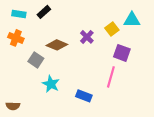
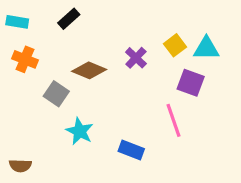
cyan rectangle: (19, 14) -> (17, 22), moved
cyan triangle: (132, 20) -> (206, 48), moved
pink line: (111, 77) -> (173, 120), turned -35

